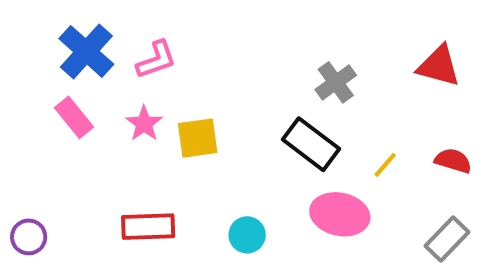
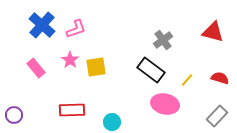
pink rectangle: (74, 117) -> (36, 68), moved
cyan circle: (247, 235) -> (112, 122), moved

